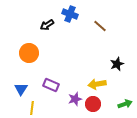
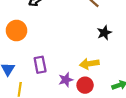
black star: (117, 64) -> (104, 33), moved
purple rectangle: (51, 85) -> (40, 65), turned 56

